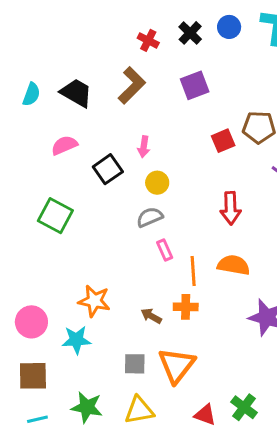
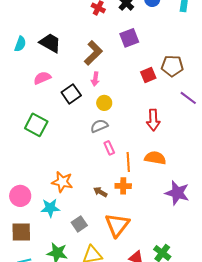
brown L-shape: (132, 85) -> (93, 53), moved
gray square: (135, 364) -> (79, 224), moved, turned -35

